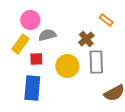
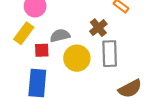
gray semicircle: (47, 35) -> (60, 36), moved

